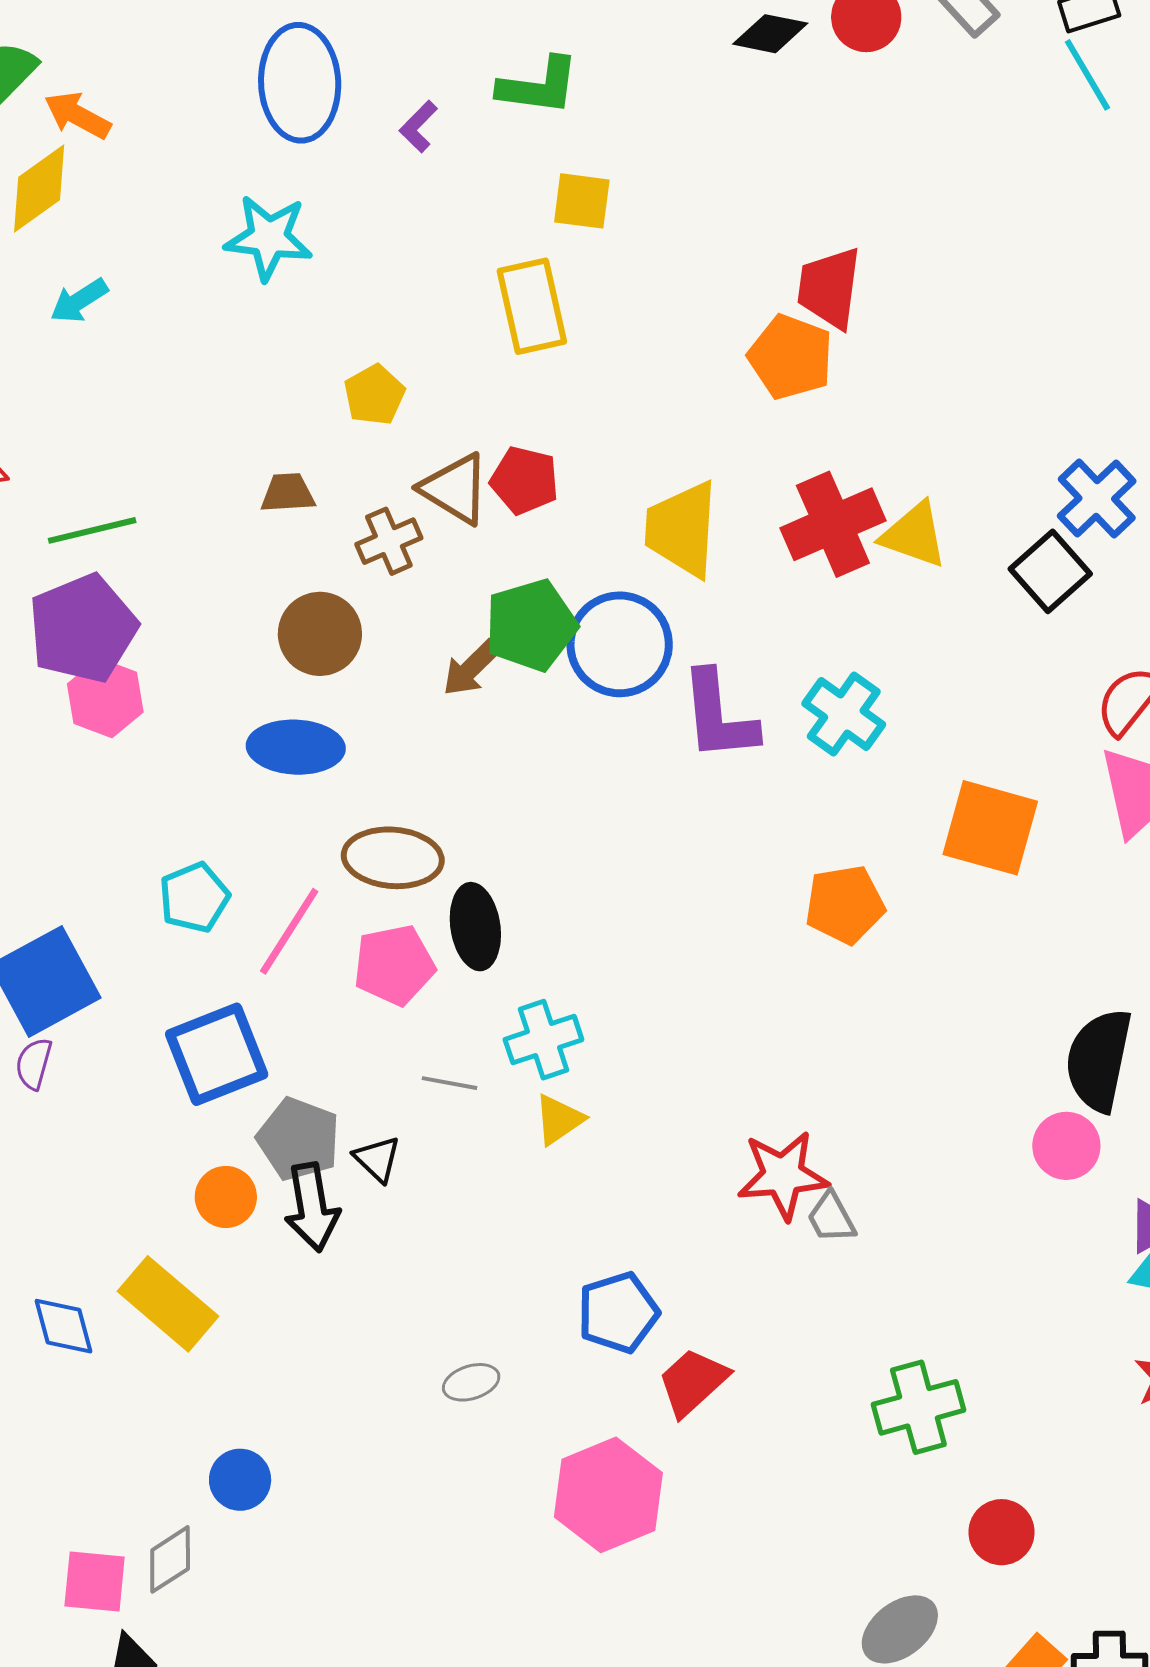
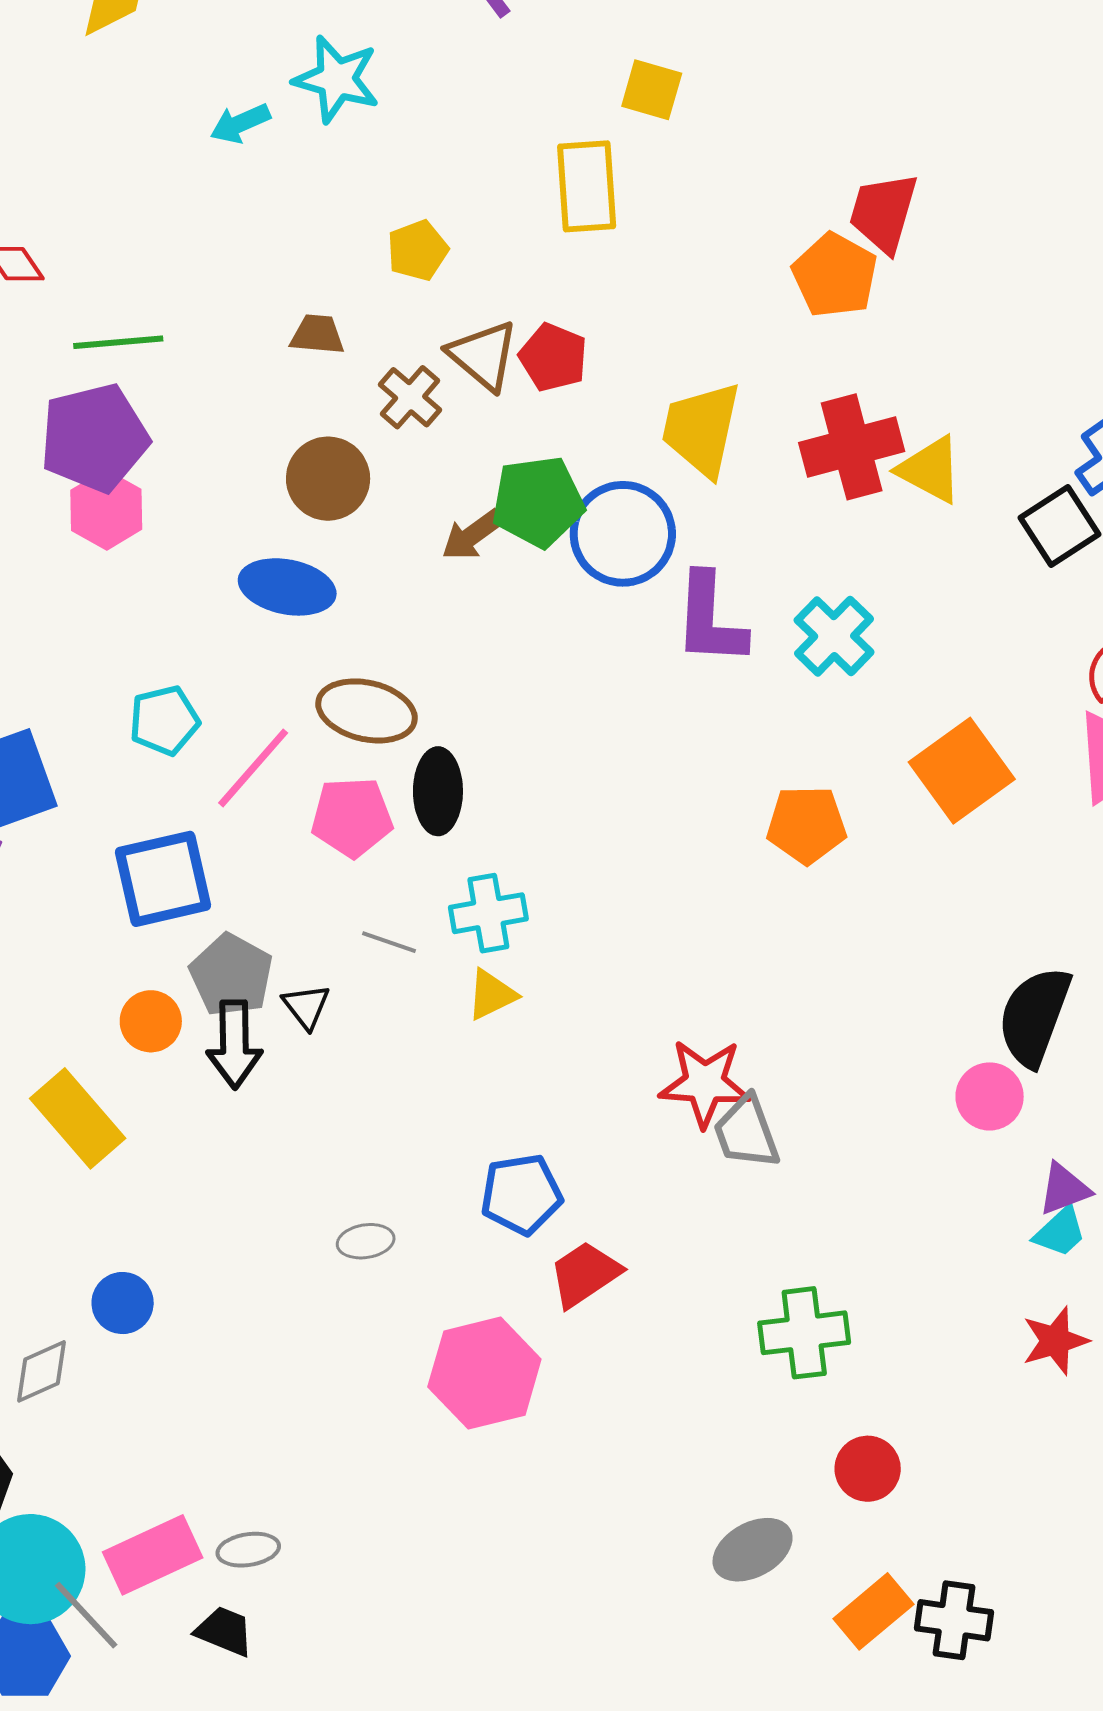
cyan arrow: (79, 301) -> (240, 123), moved
brown cross: (389, 541) -> (410, 397), turned -34
orange square: (990, 828) -> (962, 771), turned 30
gray trapezoid: (831, 1218) -> (746, 1132), size x1.4

